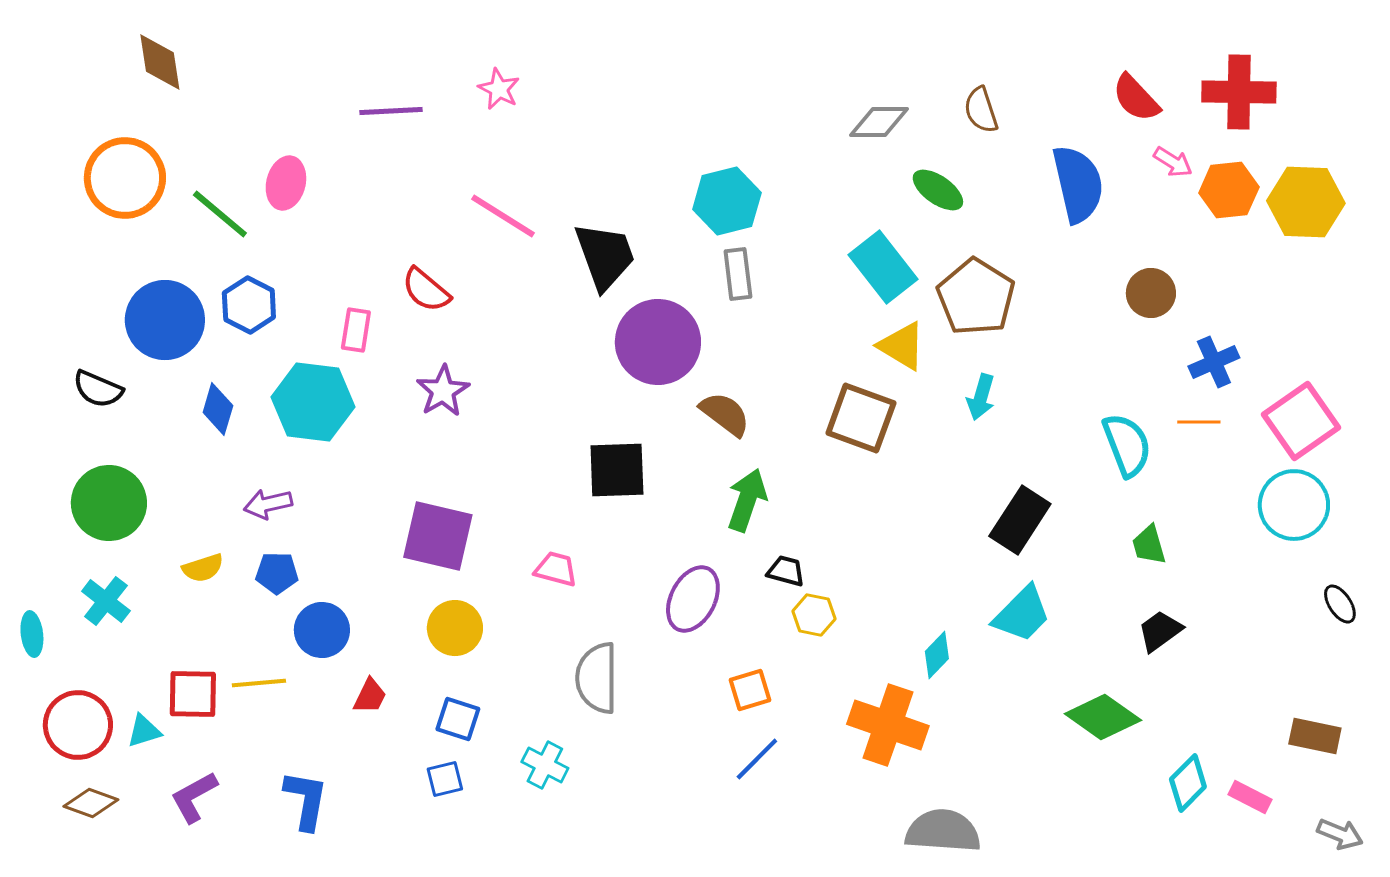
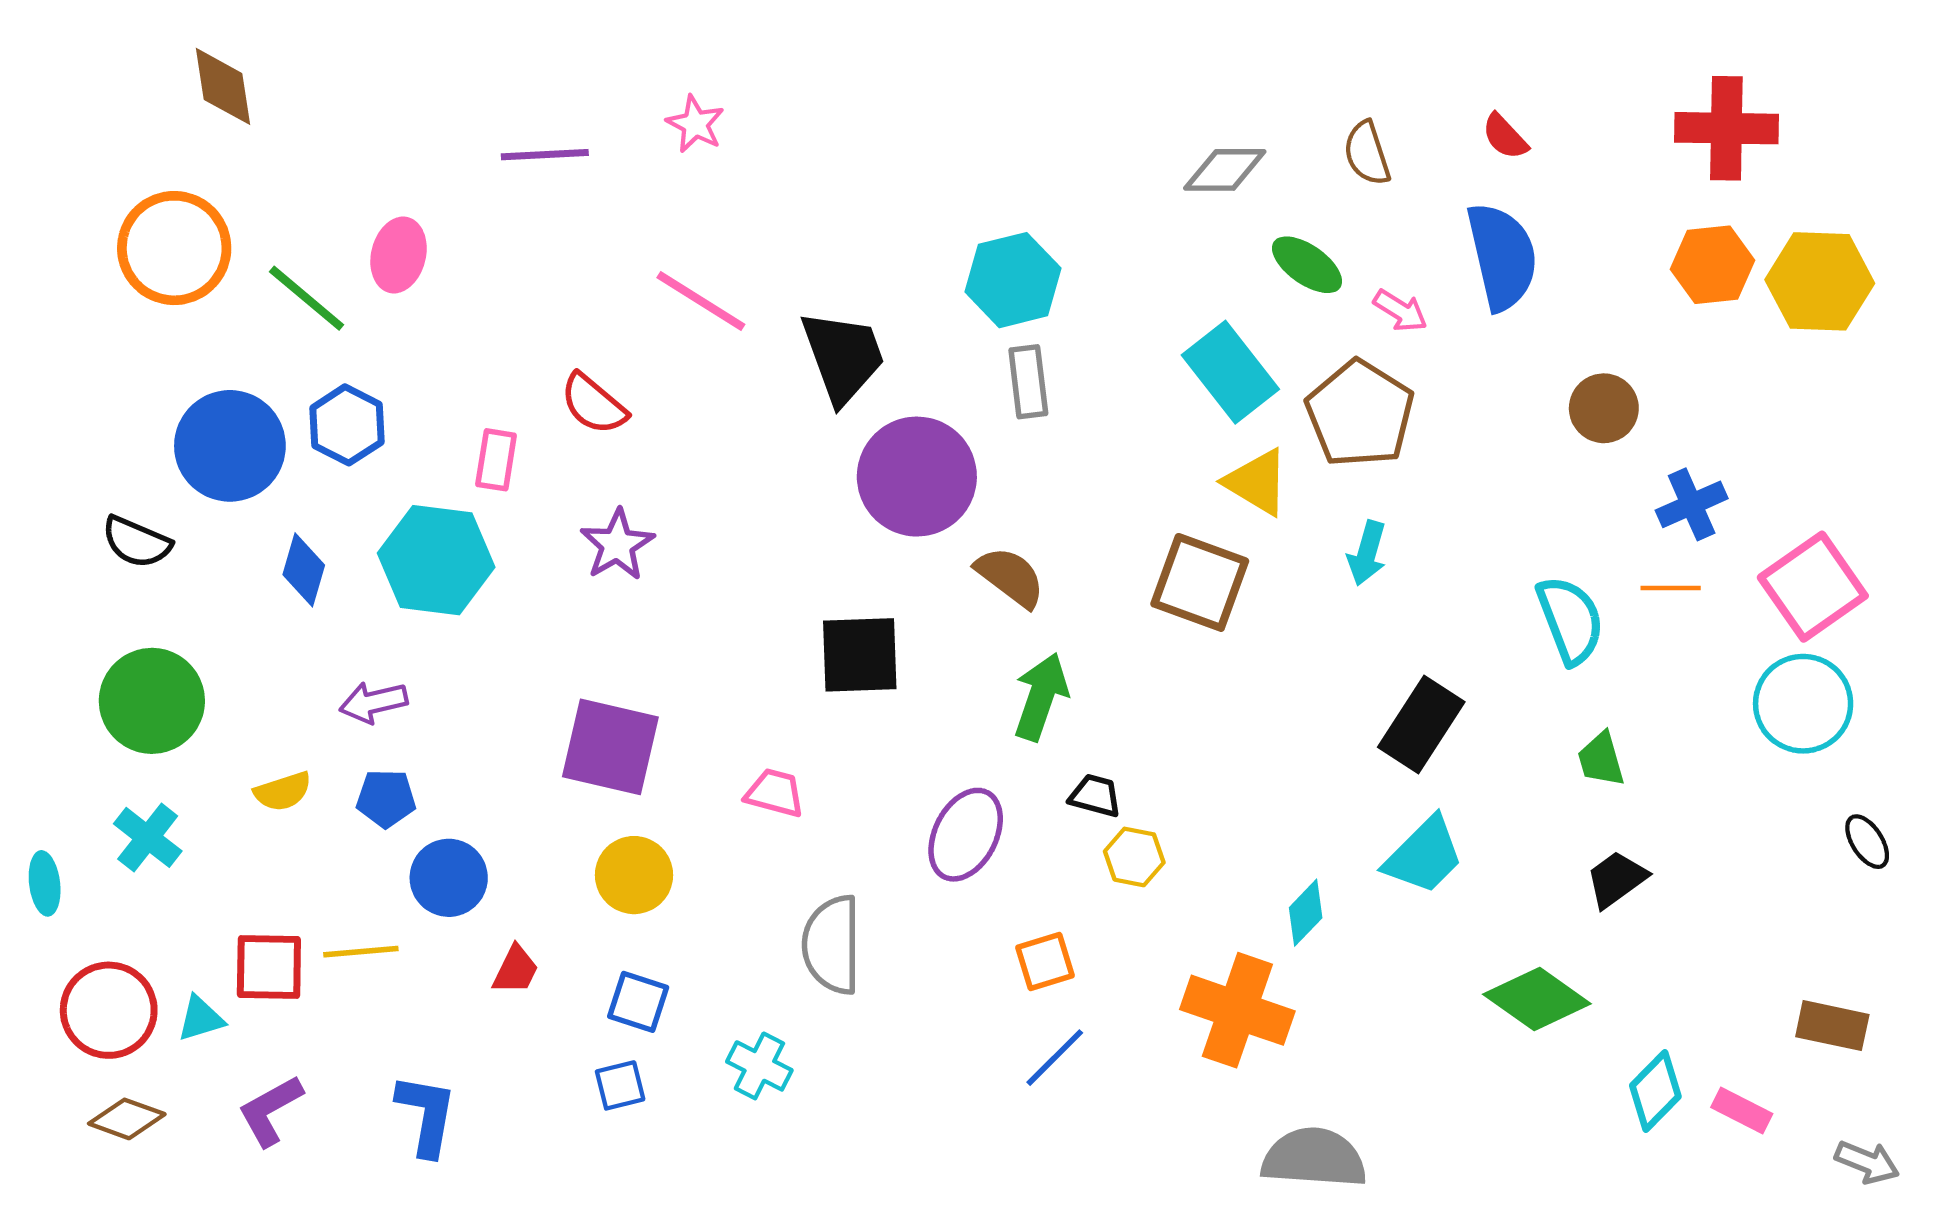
red semicircle: (1136, 98) -> (1505, 137), moved, size x0.7
pink arrow: (1173, 162) -> (1400, 311), moved

